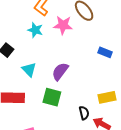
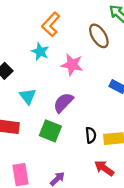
pink star: (63, 25) -> (72, 65), moved
black semicircle: (84, 113) -> (91, 135), moved

